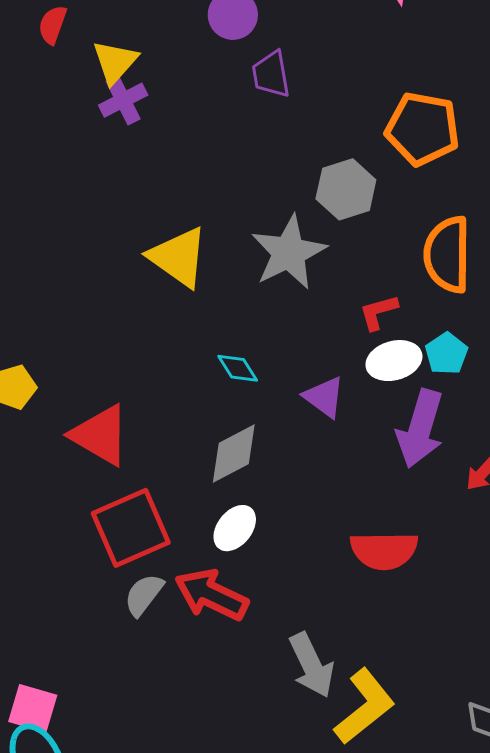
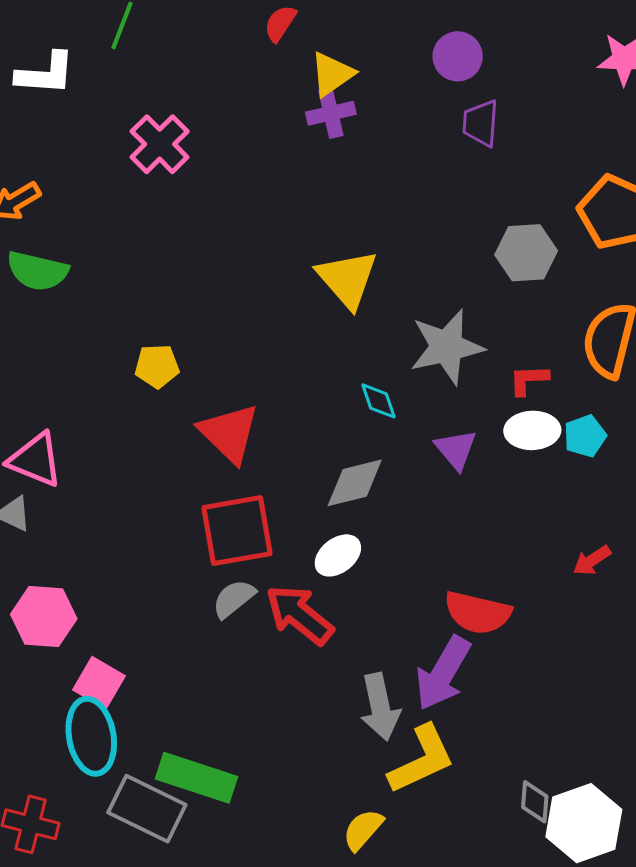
gray star: (289, 253) -> (447, 347), moved
purple arrow: (420, 429) -> (443, 673), moved

